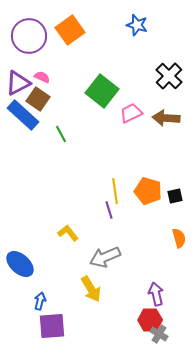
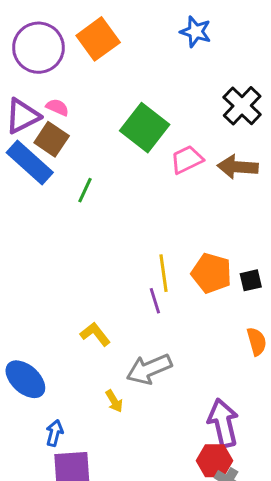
green line: (61, 134) -> (85, 190), turned 54
yellow arrow: (91, 289) -> (114, 401), moved, size x0.6
purple arrow: (156, 294) -> (223, 423), size x1.4

